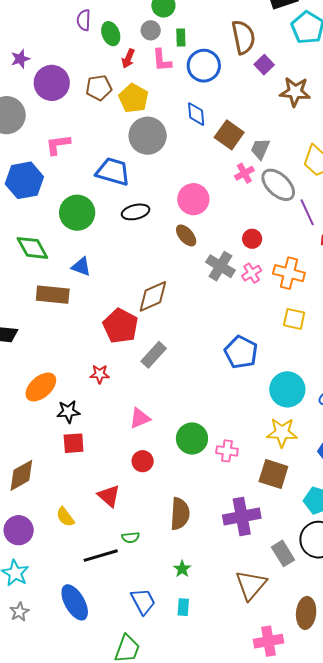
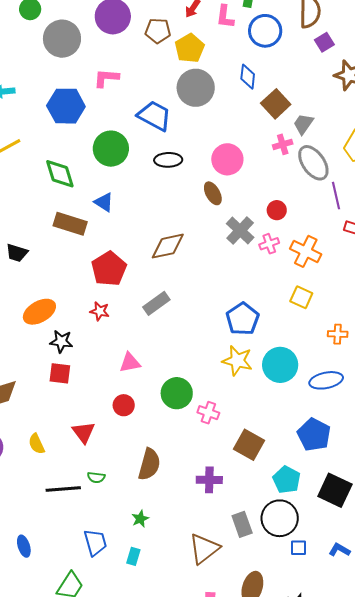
red pentagon: (120, 326) -> (109, 269), moved
yellow star: (282, 433) -> (237, 361), moved
purple cross: (242, 517) -> (209, 480), size x0.7
blue ellipse: (75, 602) -> (24, 546), moved, size x0.6

